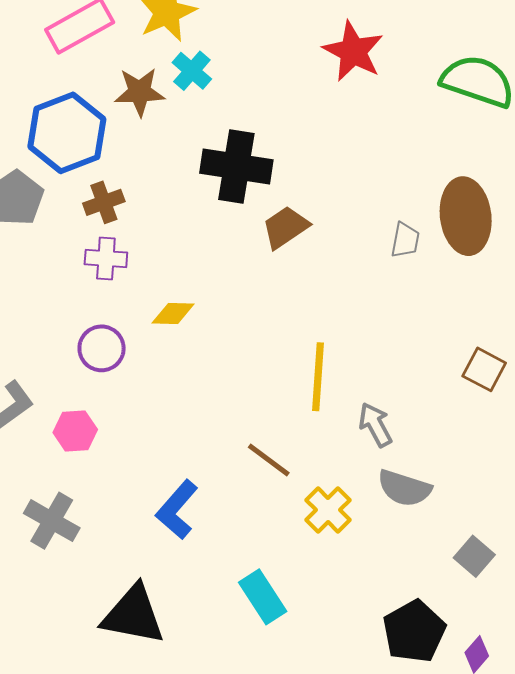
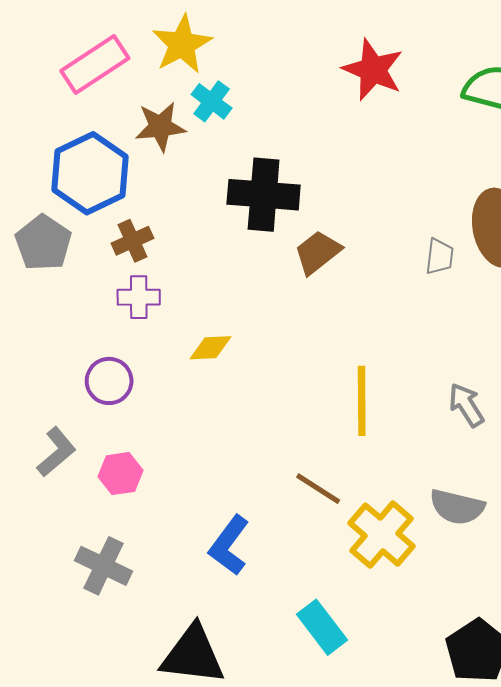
purple circle: (102, 348) -> (109, 381), moved
gray arrow: (375, 425) -> (466, 405), moved
yellow cross: (328, 510) -> (382, 535), size x1.4

